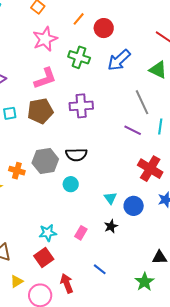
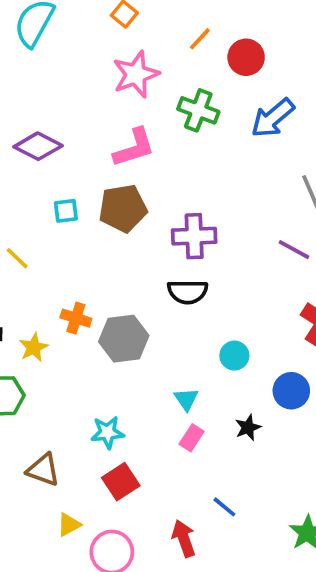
purple cross: (81, 106) -> (194, 236), moved
gray hexagon: (45, 161) -> (124, 339), moved
cyan circle: (71, 184) -> (234, 356), moved
cyan triangle: (110, 198) -> (186, 399), moved
cyan star: (48, 233) -> (107, 432), moved
red arrow: (67, 283) -> (184, 538), moved

